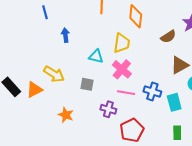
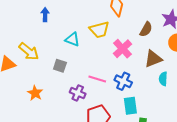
brown semicircle: (168, 37) -> (146, 29), turned -35
yellow trapezoid: (122, 43) -> (99, 30), turned 60
pink cross: (122, 69) -> (123, 49), moved
cyan rectangle: (174, 102) -> (130, 106), moved

